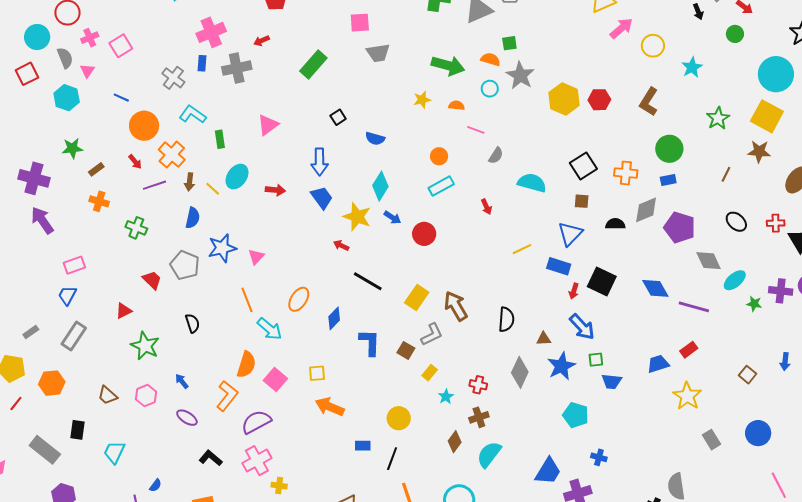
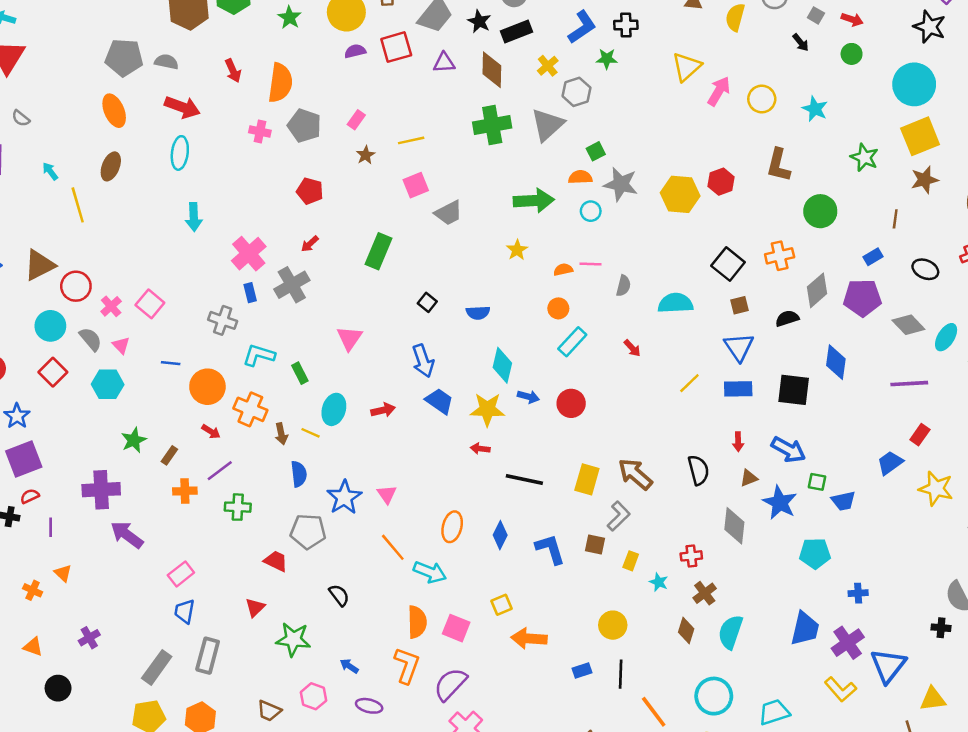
orange semicircle: (457, 105) -> (563, 270), moved
yellow square: (767, 116) -> (920, 136), turned -32
blue rectangle: (668, 180) -> (873, 257), moved
purple line: (154, 185) -> (220, 471), moved
blue diamond: (655, 288) -> (836, 362), moved, turned 56
red arrow: (574, 291) -> (738, 442), moved
gray rectangle: (31, 332) -> (157, 667), size x1.8
green square: (596, 360) -> (817, 482), turned 35

